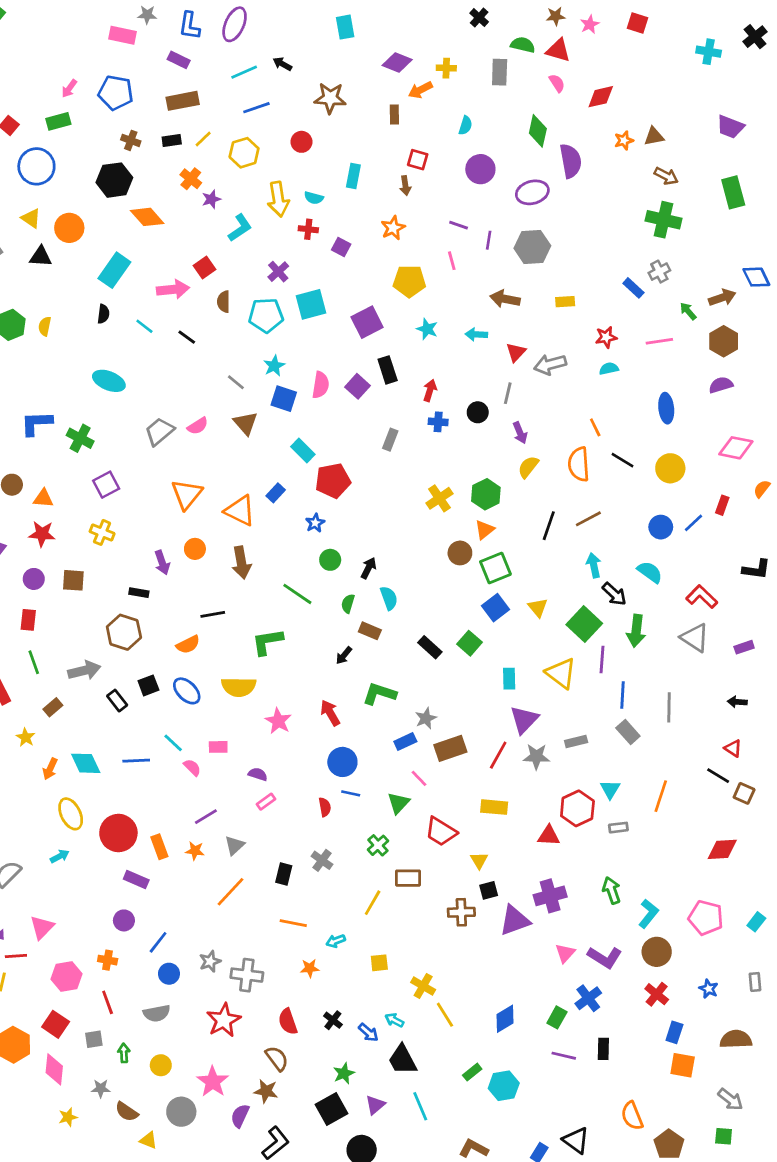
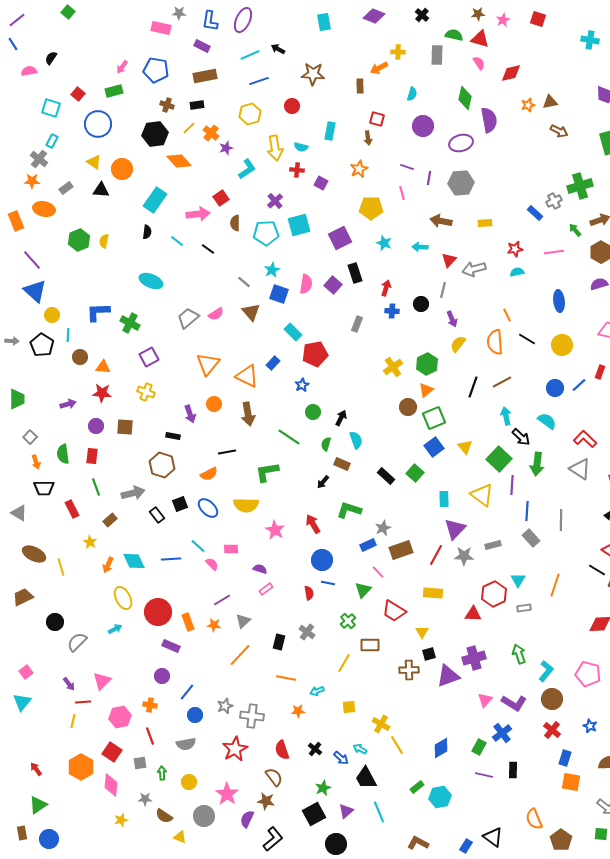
purple diamond: (397, 63) -> (374, 16), moved
yellow line: (203, 139) -> (189, 128), moved
green cross: (663, 220) -> (580, 186), moved, turned -30

